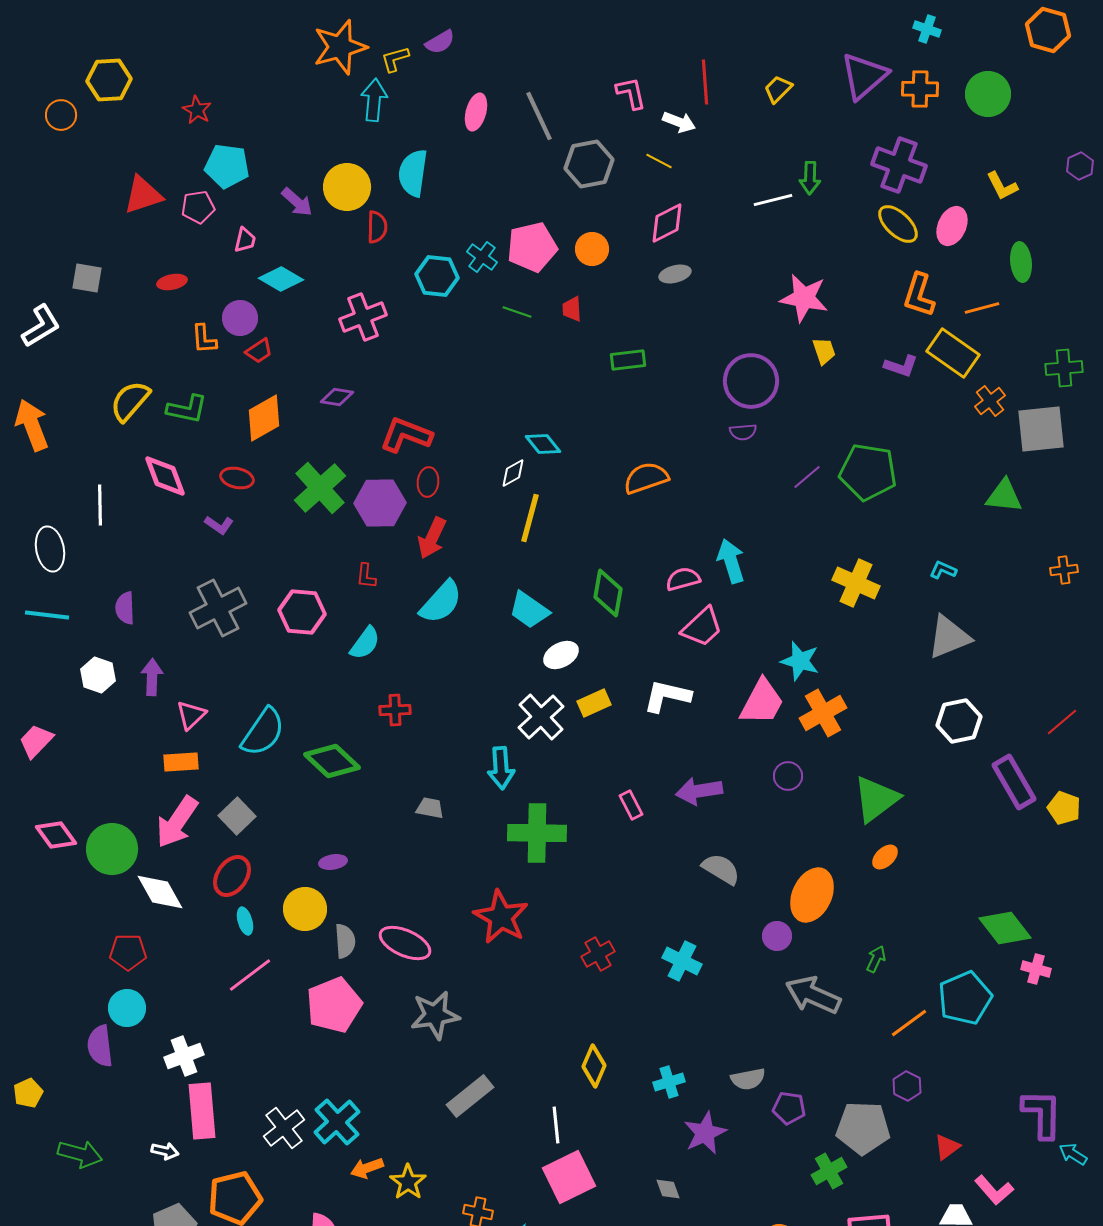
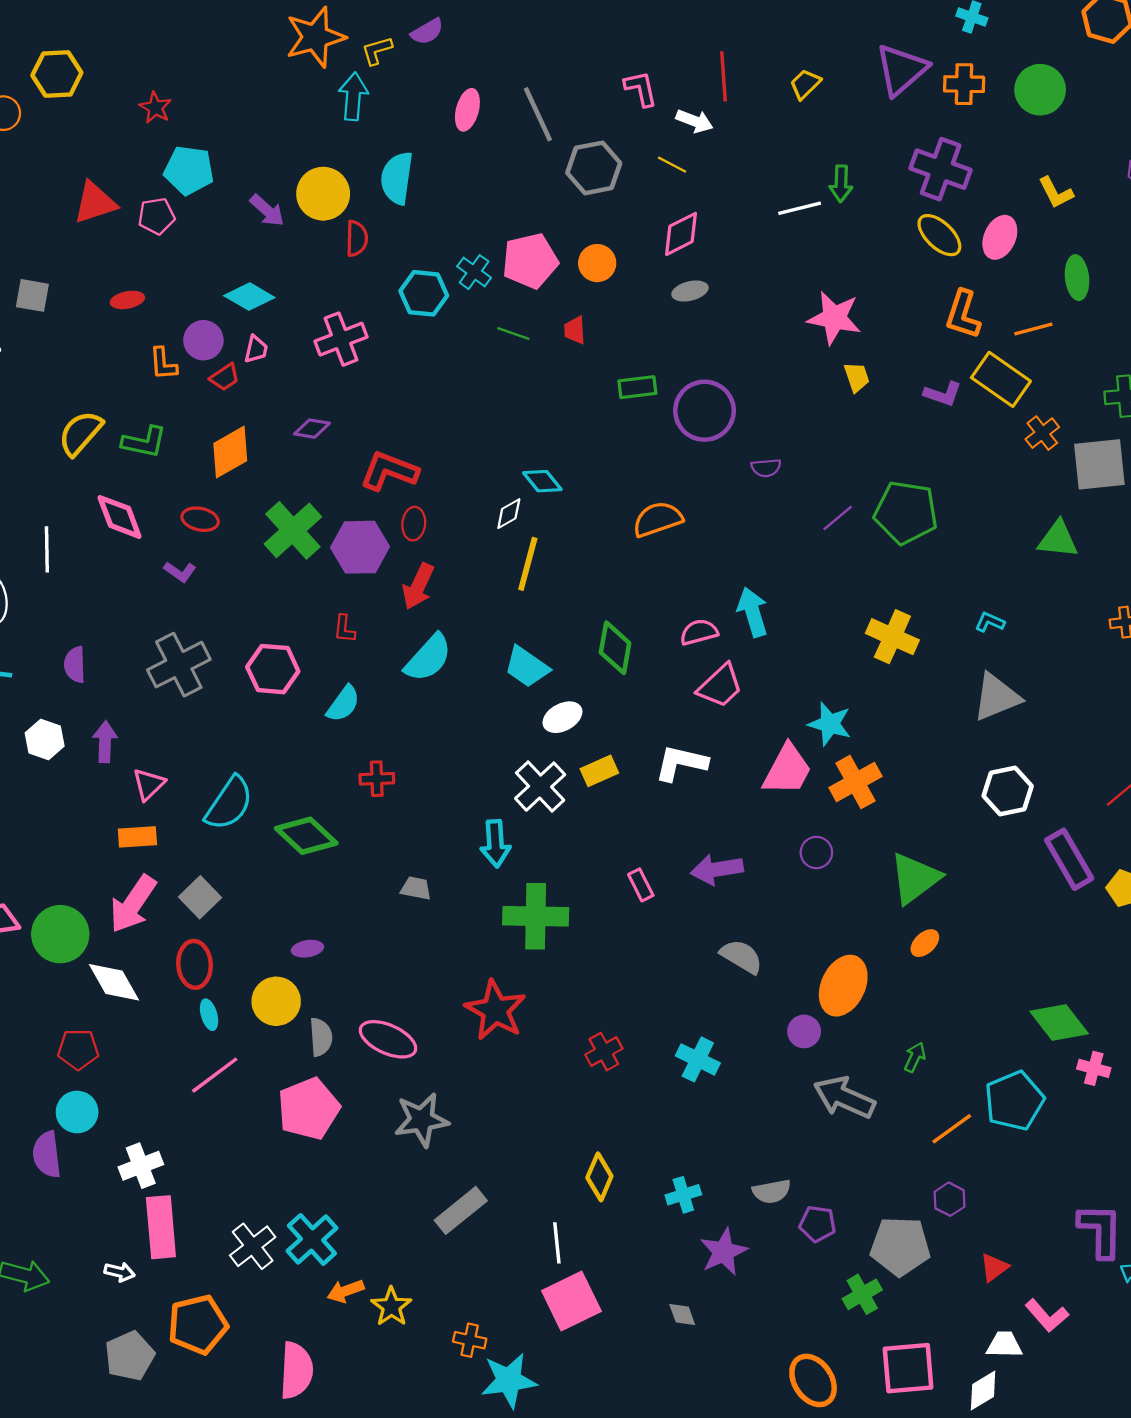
pink trapezoid: (245, 240) -> (256, 349), moved
purple circle: (751, 381) -> (705, 411), moved
red ellipse: (232, 876) -> (194, 964), turned -39

